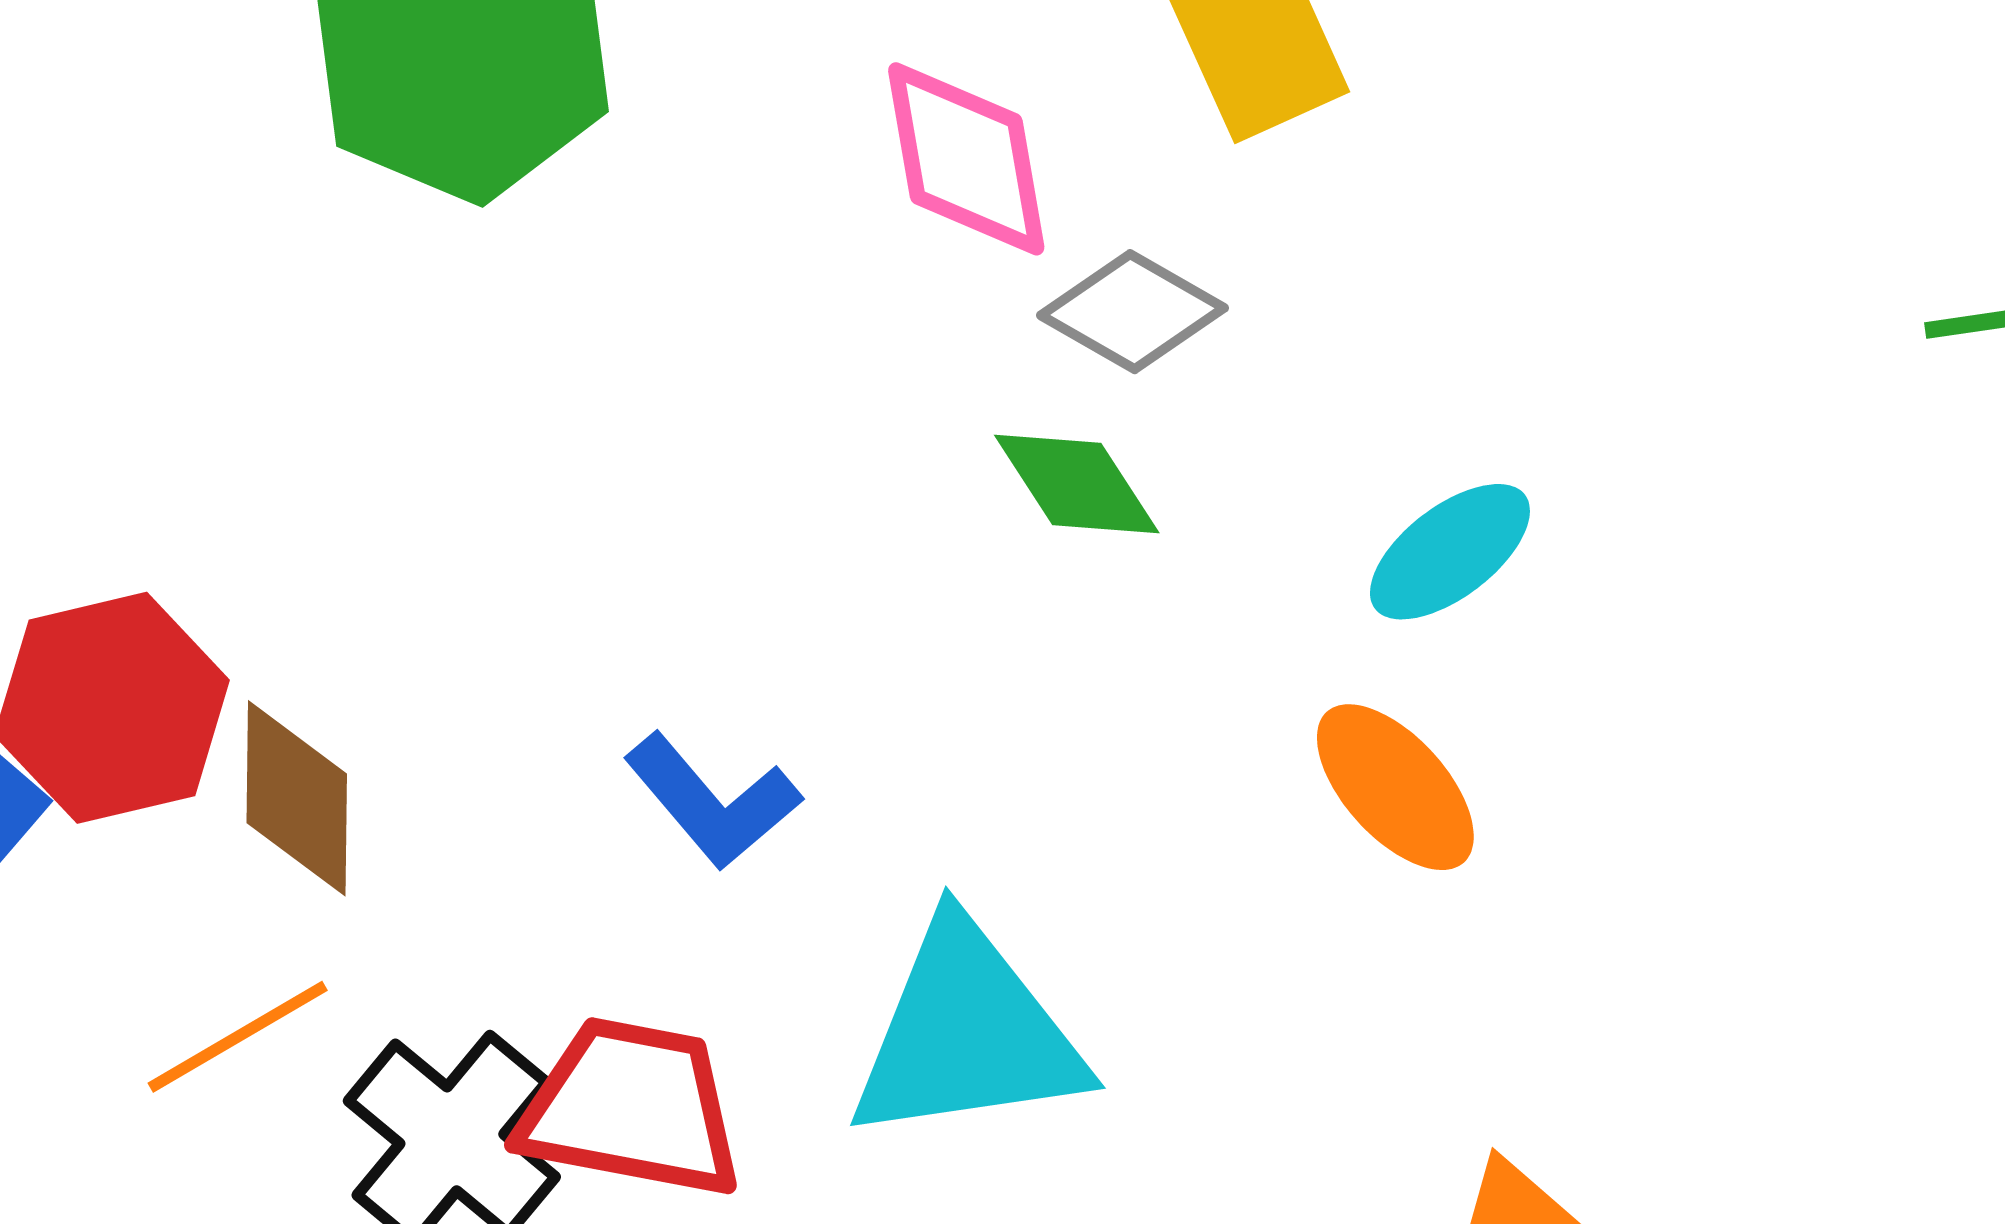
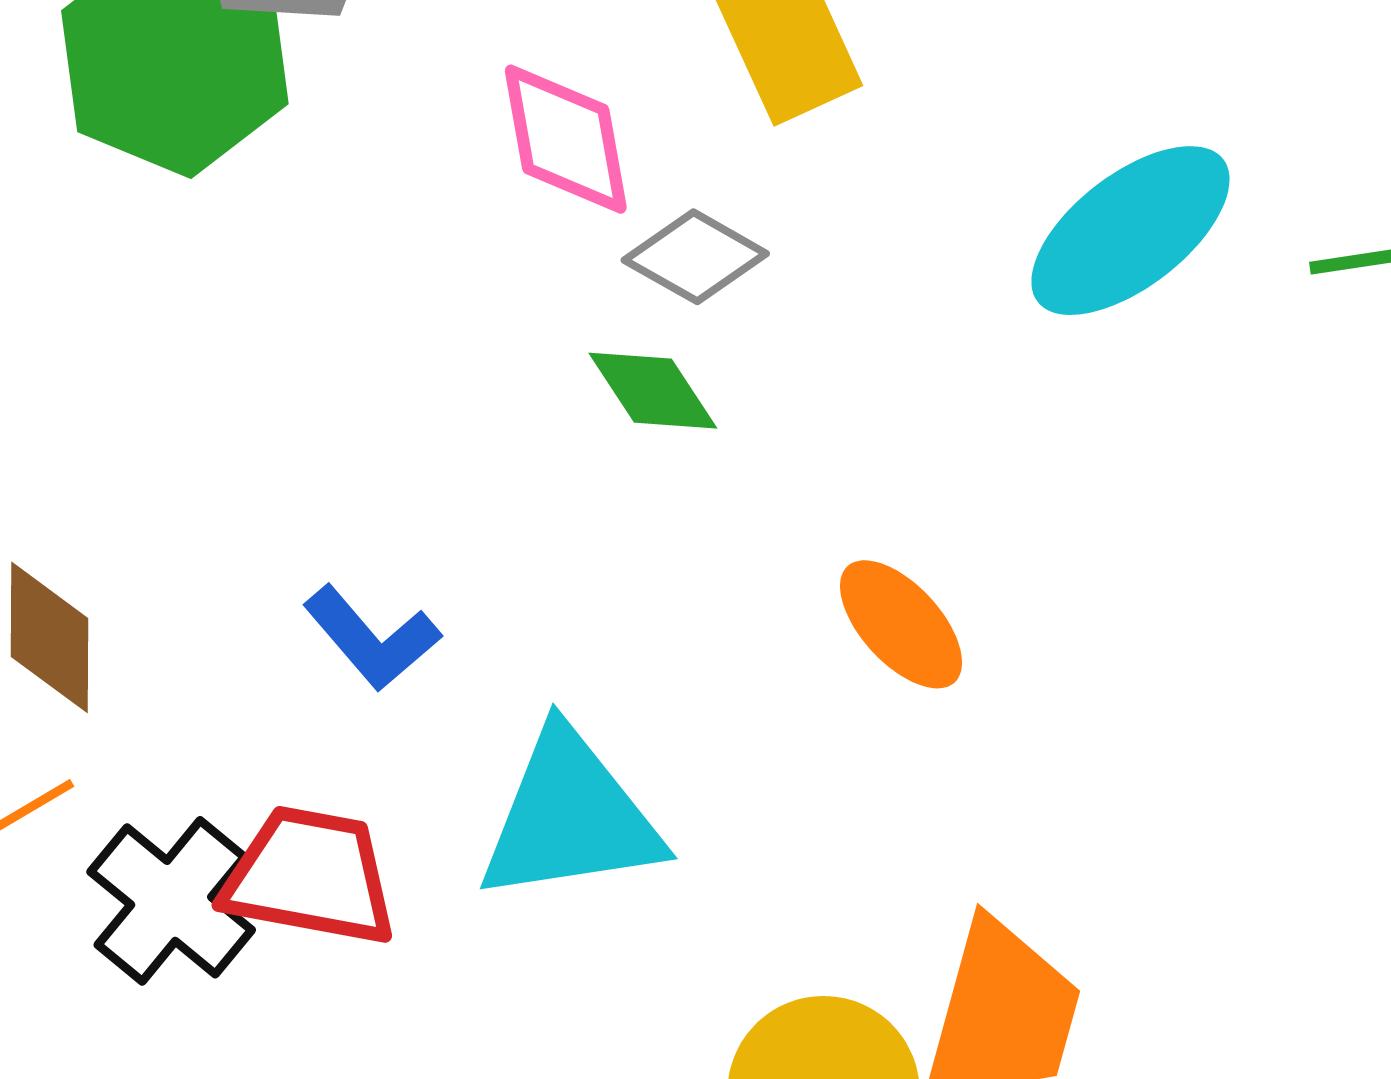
cyan ellipse: (1450, 552) -> (1130, 231), moved, size x1.6

